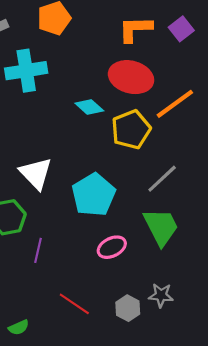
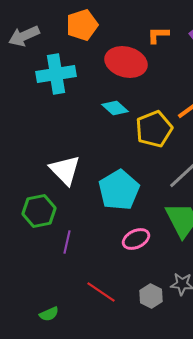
orange L-shape: (135, 29) -> (158, 35), size x0.7
red ellipse: (131, 77) -> (126, 62), moved

